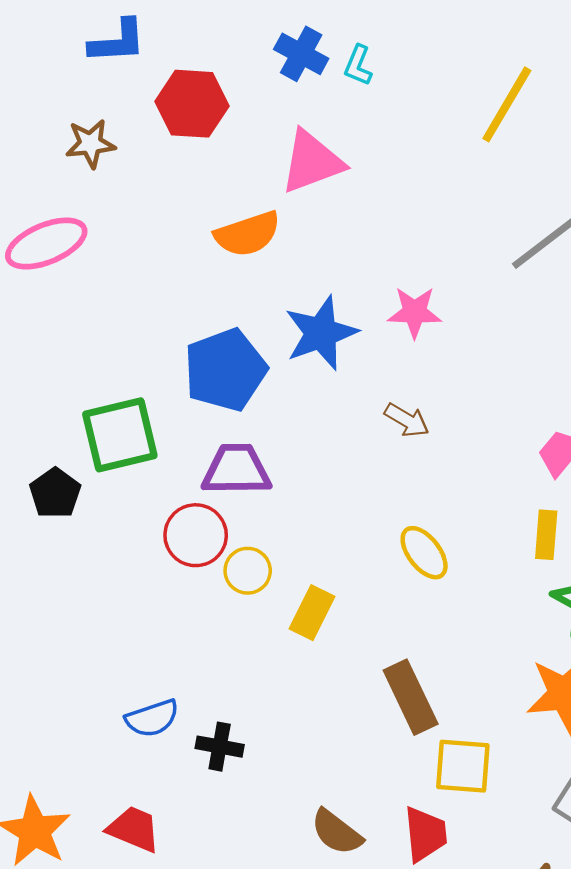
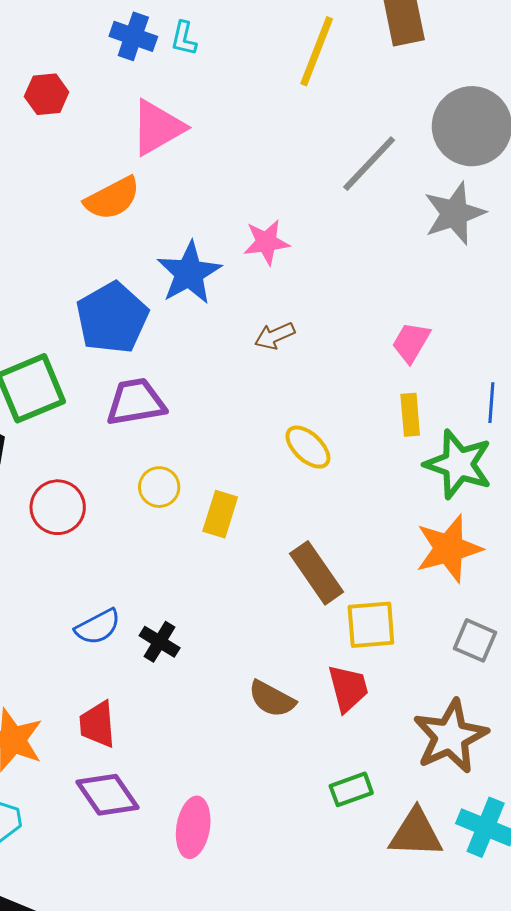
red hexagon: (192, 104) -> (47, 94), size x0.7
brown arrow: (407, 420) -> (275, 336), turned 135
red circle: (196, 535) -> (58, 507), moved
black cross: (220, 747) -> (160, 642), turned 30
red trapezoid: (134, 829) -> (97, 724), turned -108

